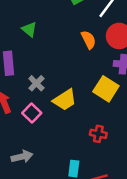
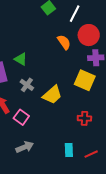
green triangle: (29, 29) -> (21, 59), moved
pink square: (32, 113) -> (21, 117), moved

